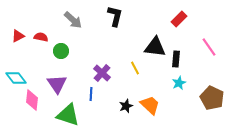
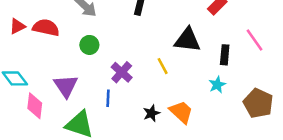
red semicircle: (41, 37) -> (46, 28), size x1.5
green circle: (61, 51) -> (89, 45), moved
black rectangle: (176, 59) -> (225, 55), moved

